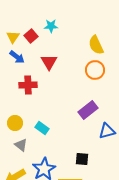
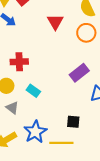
red triangle: (49, 62) -> (55, 22), moved
red cross: (28, 85) -> (19, 62), moved

